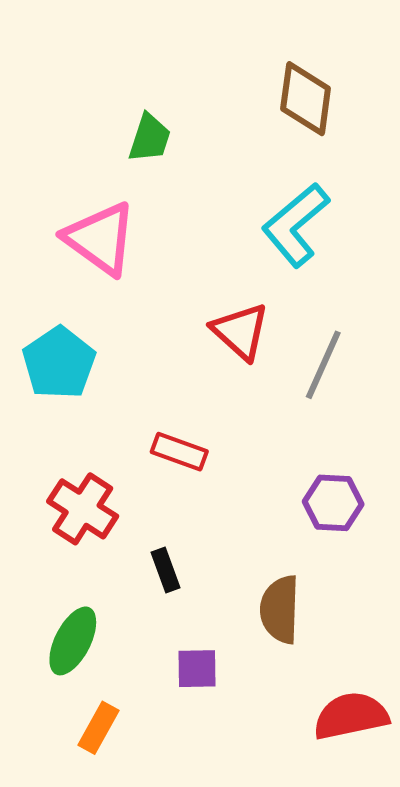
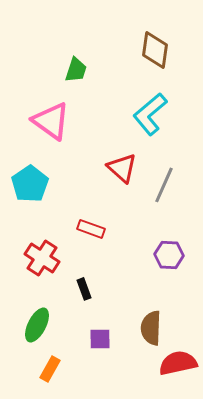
brown semicircle: (280, 609) -> (151, 328), moved

